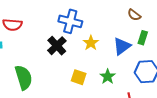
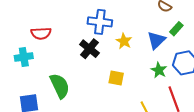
green rectangle: (143, 38) -> (176, 29), turned 32
green star: (108, 77) -> (159, 70), moved

